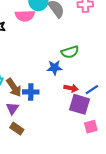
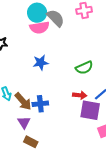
pink semicircle: (25, 16) -> (39, 28), moved
green semicircle: (70, 52) -> (84, 68), moved
blue star: (54, 68) -> (41, 63), moved

